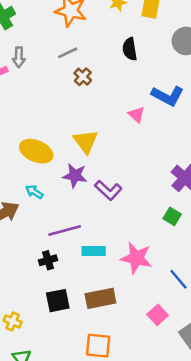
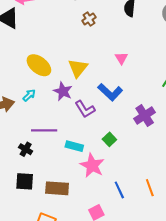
blue L-shape: (168, 96) -> (110, 92), moved
cyan arrow: (34, 192) -> (29, 95), turned 88
green square: (172, 216) -> (109, 139), moved
cyan rectangle: (94, 251) -> (74, 146), moved
black cross: (48, 260) -> (26, 149), turned 32

